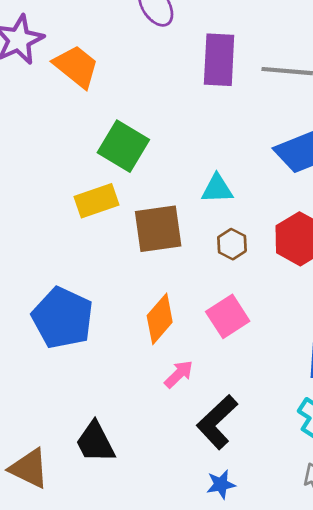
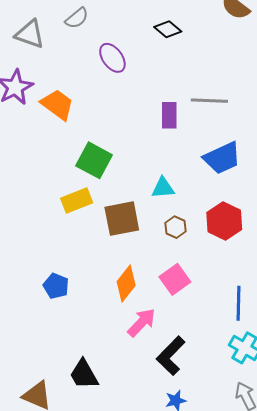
purple rectangle: (219, 60) -> (169, 115), moved, size x0.7
blue pentagon: (63, 318) -> (56, 286), size x0.6
pink arrow: (179, 374) -> (142, 323), size x1.4

